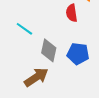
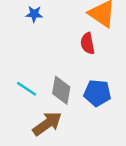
cyan line: (24, 29) -> (27, 89), moved

